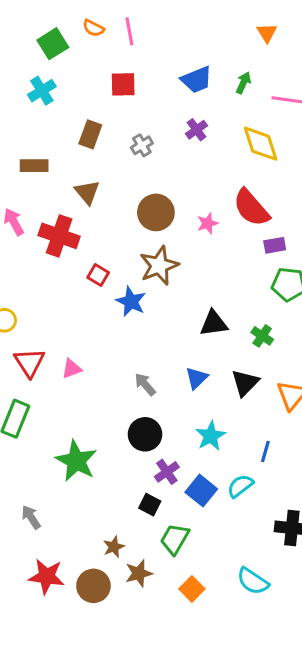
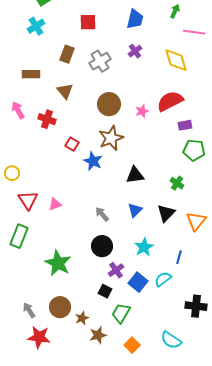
blue trapezoid: (197, 80) -> (135, 19), turned -55
green arrow: (243, 83) -> (175, 11), moved
gray cross: (142, 145) -> (100, 61), size x1.5
red semicircle: (251, 208) -> (170, 101), turned 104
red cross: (59, 236) -> (47, 119), size x0.7
black triangle: (214, 323) -> (135, 175), moved
gray arrow: (31, 517) -> (29, 310), moved
brown circle: (93, 586) -> (60, 307), moved

